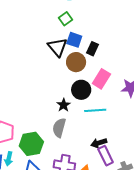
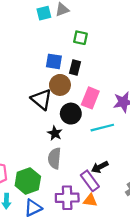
green square: (65, 19) -> (80, 38), moved, turned -32
black triangle: (57, 47) -> (41, 99), moved
cyan line: (95, 110) -> (102, 128), moved
purple rectangle: (106, 156) -> (90, 181), moved

